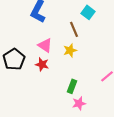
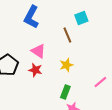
cyan square: (88, 12) -> (81, 18), turned 32
yellow star: (70, 50) -> (66, 65), moved

